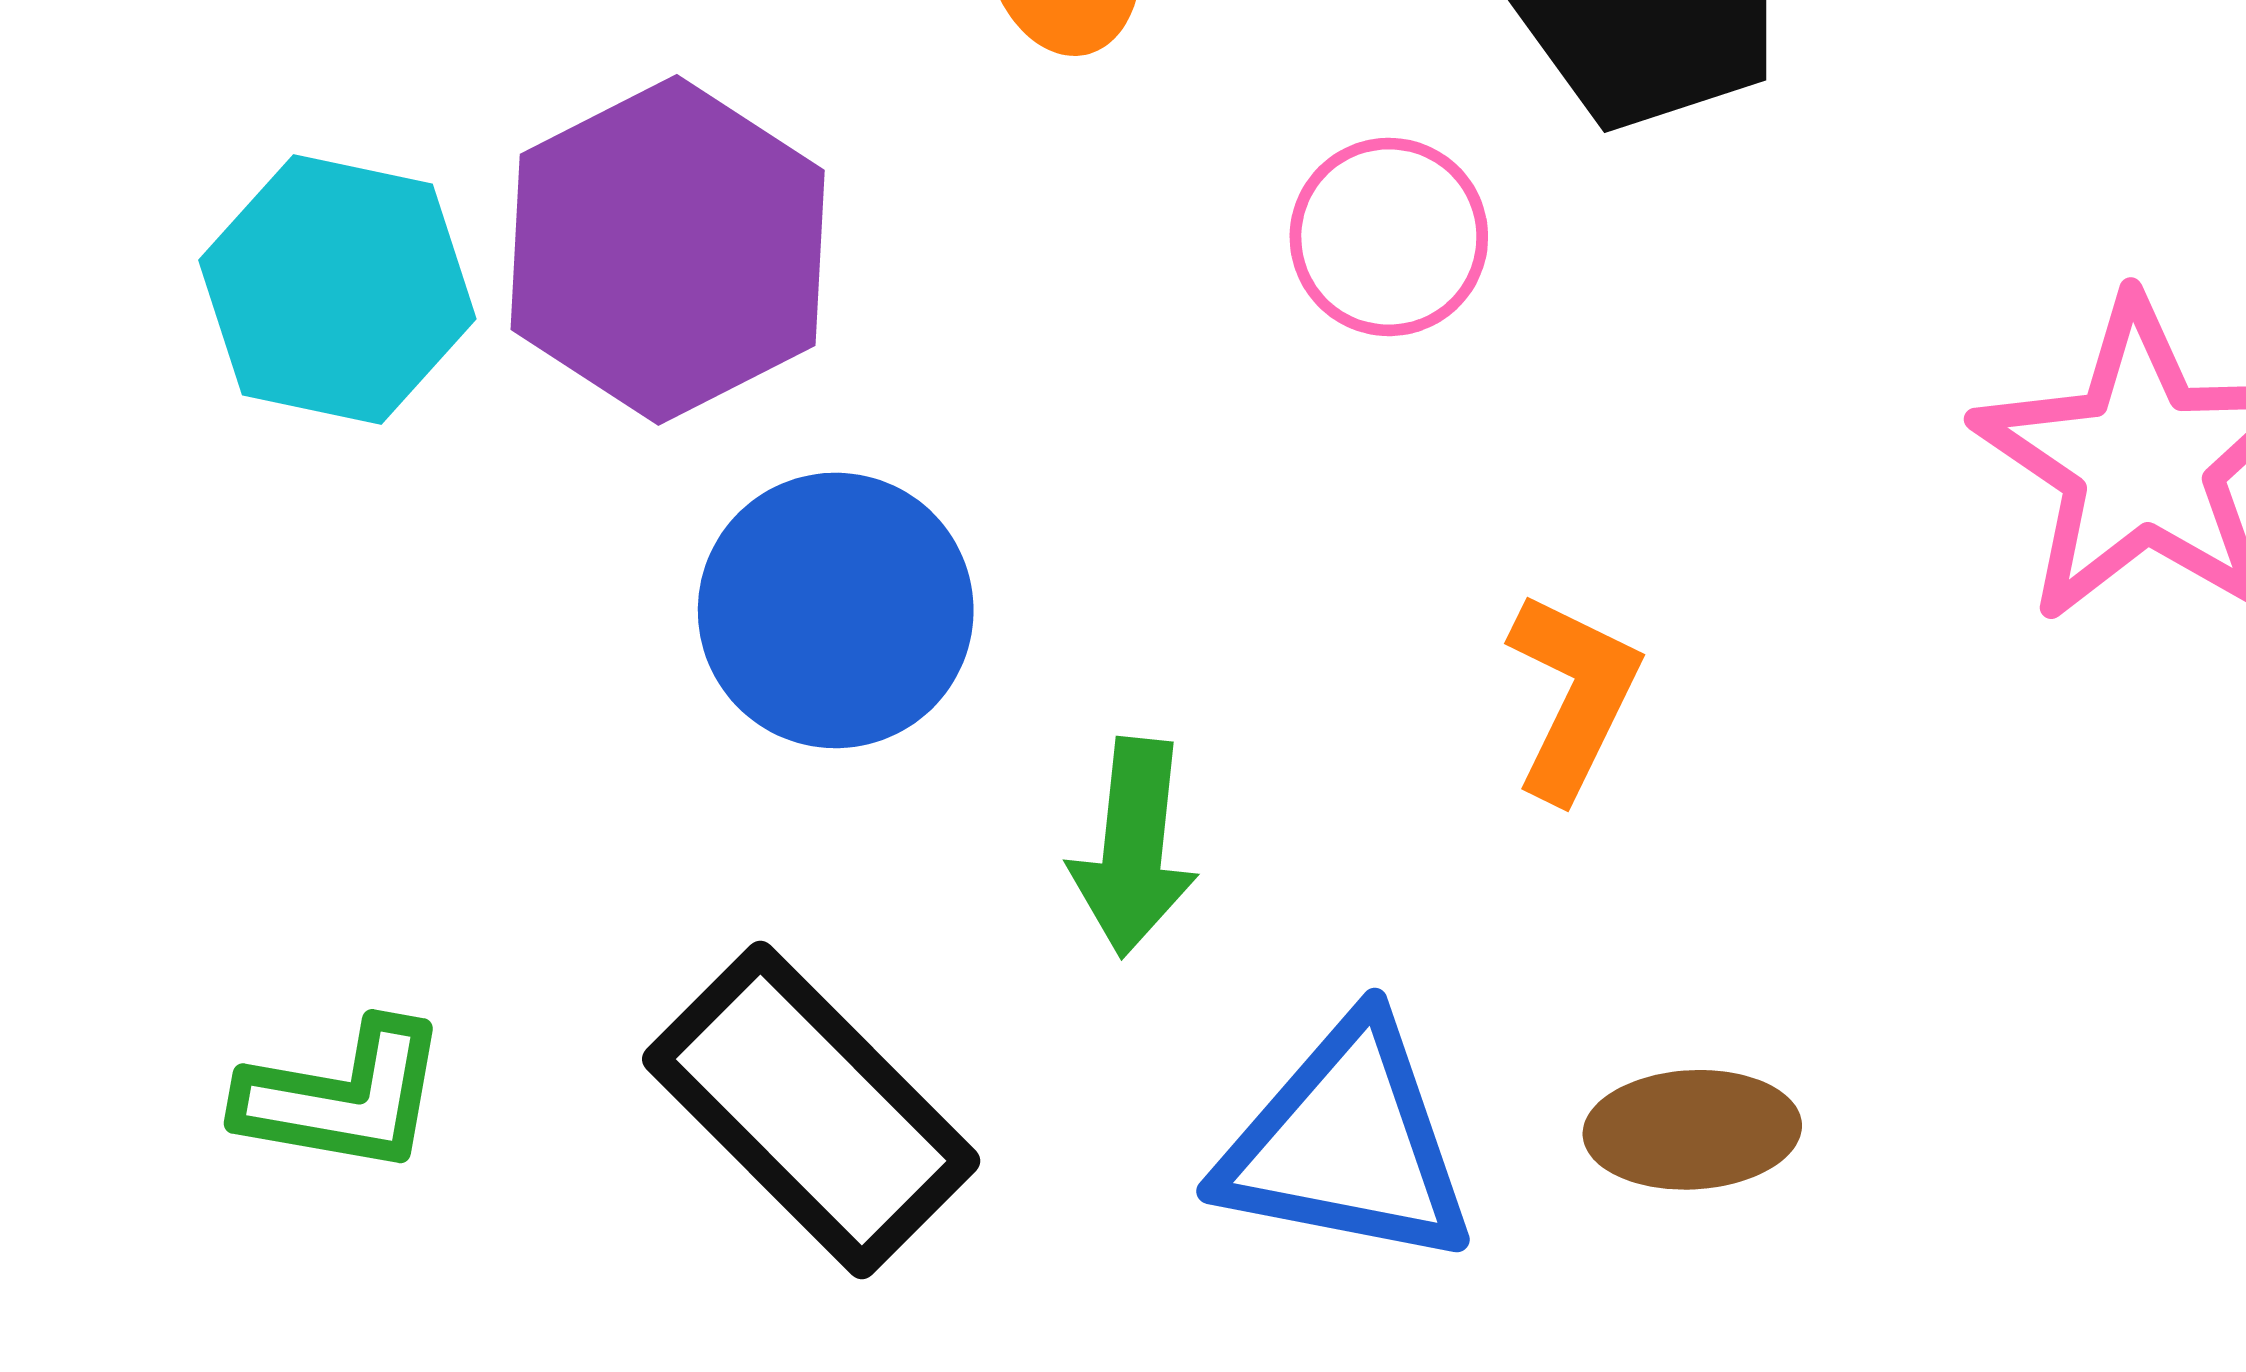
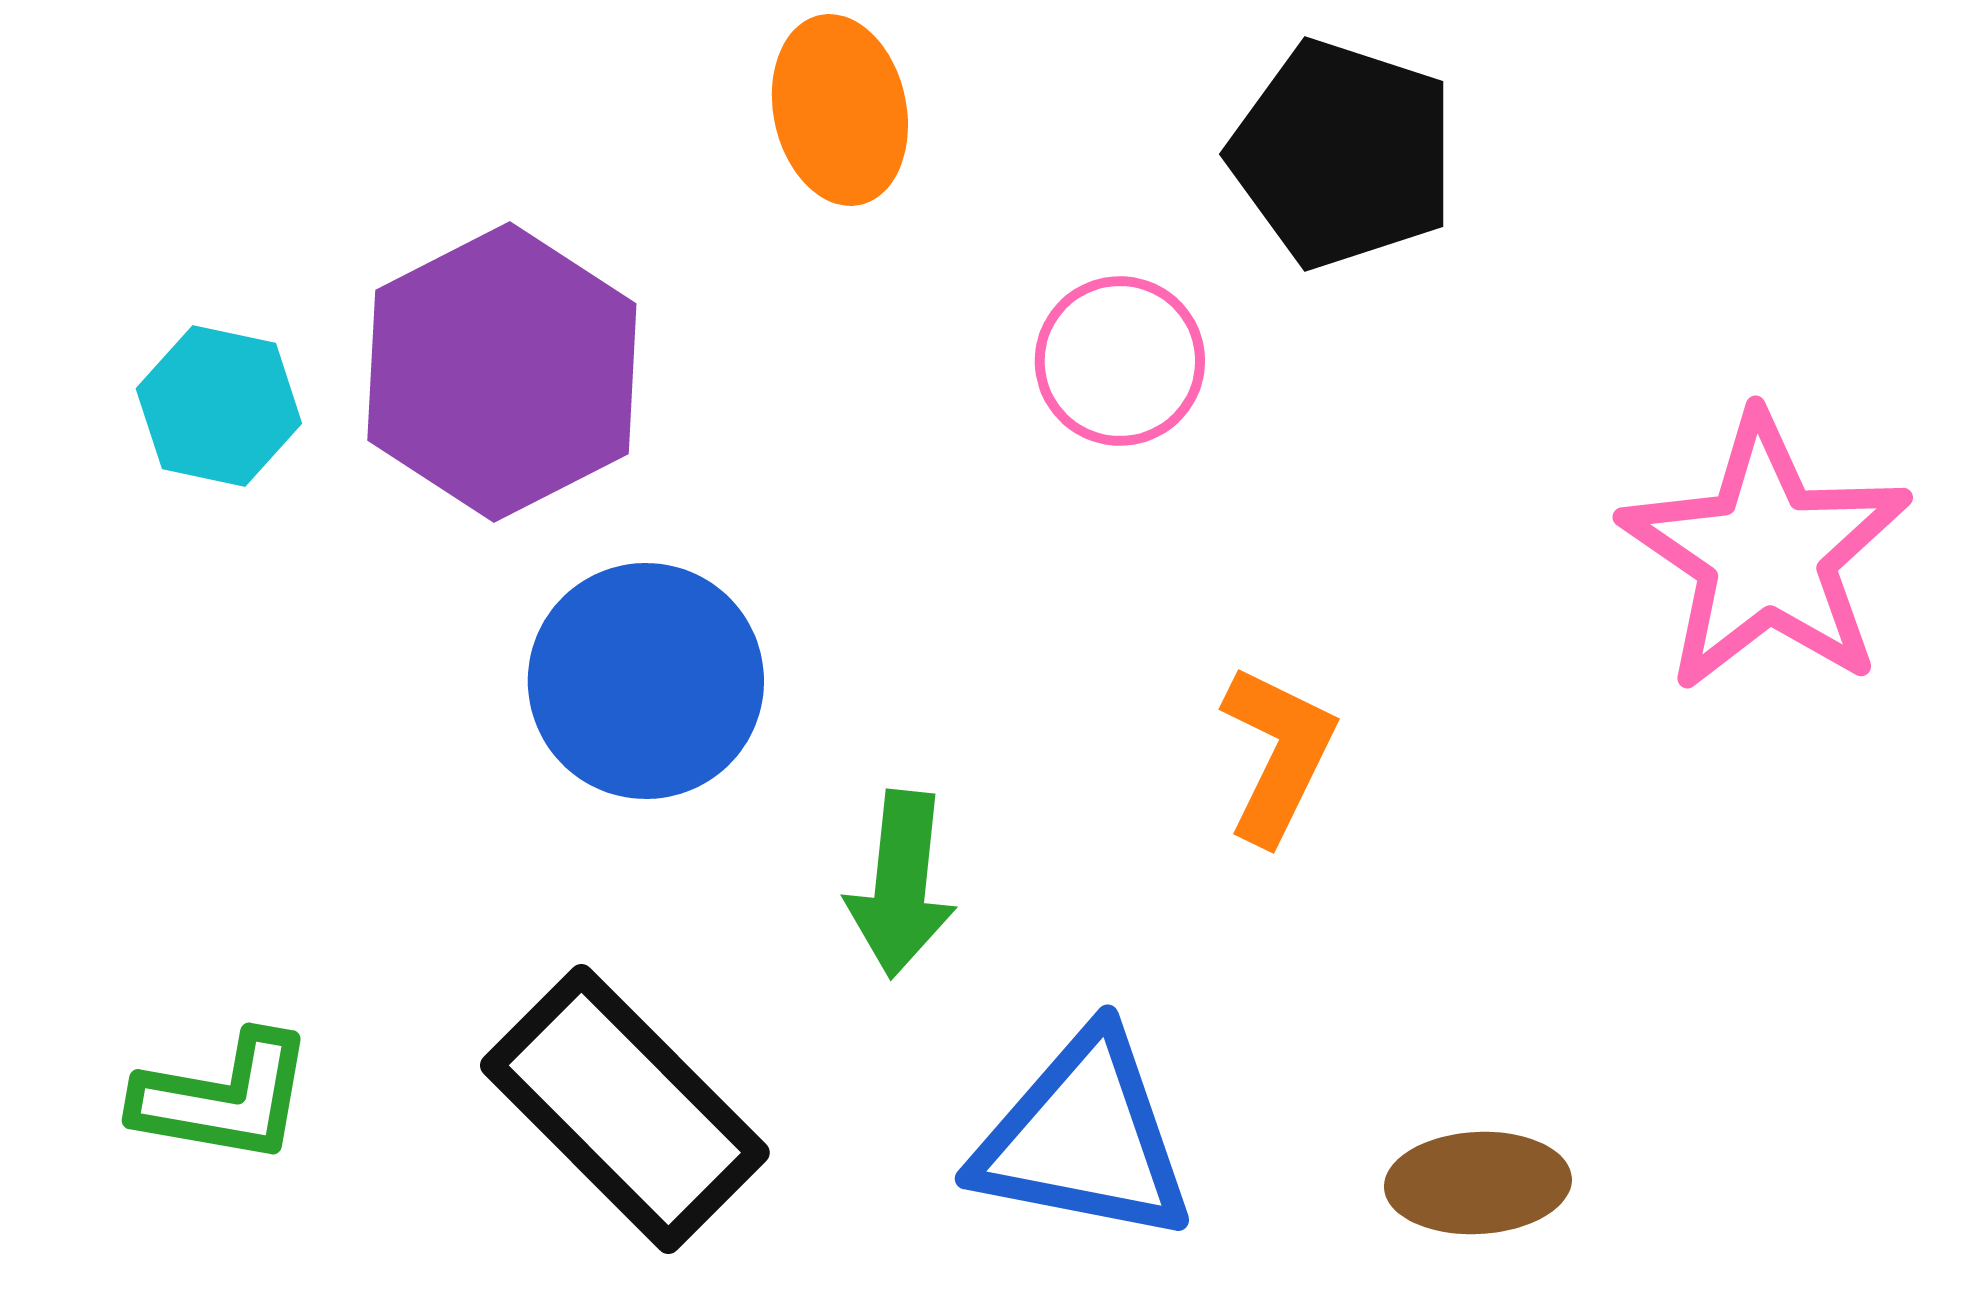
cyan hexagon: (337, 289) -> (219, 406), size x0.7
brown ellipse: (1692, 1130) -> (1478, 1183), moved

